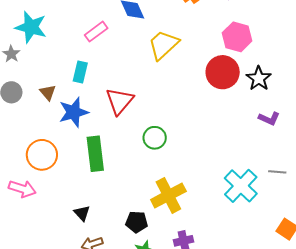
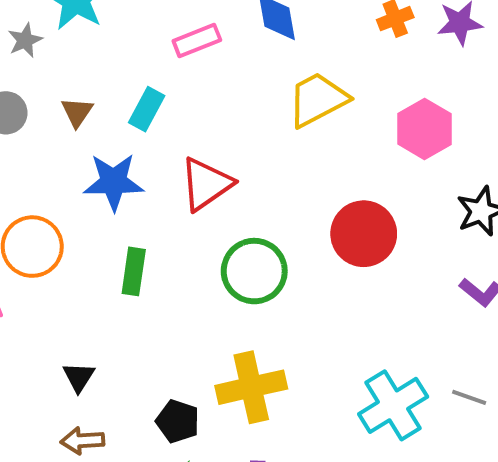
pink hexagon: (237, 37) -> (424, 129), moved
red circle: (223, 72) -> (364, 234), moved
brown triangle: (48, 93) -> (77, 112), moved
green circle: (155, 138) -> (254, 271), size x1.4
green rectangle: (95, 154) -> (134, 271), size x0.7

